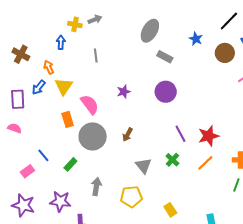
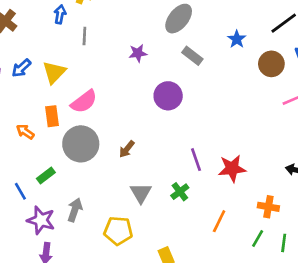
gray line: (96, 55) -> (84, 36), moved
orange arrow: (49, 67) -> (25, 132), moved, turned -40
purple star: (124, 92) -> (138, 53), moved
purple circle: (166, 92) -> (168, 96), moved
pink semicircle: (90, 104) -> (84, 102), turned 80
blue line: (43, 155) -> (20, 191), moved
orange line: (205, 163) -> (219, 221), moved, turned -30
purple star: (60, 201) -> (41, 220), moved

